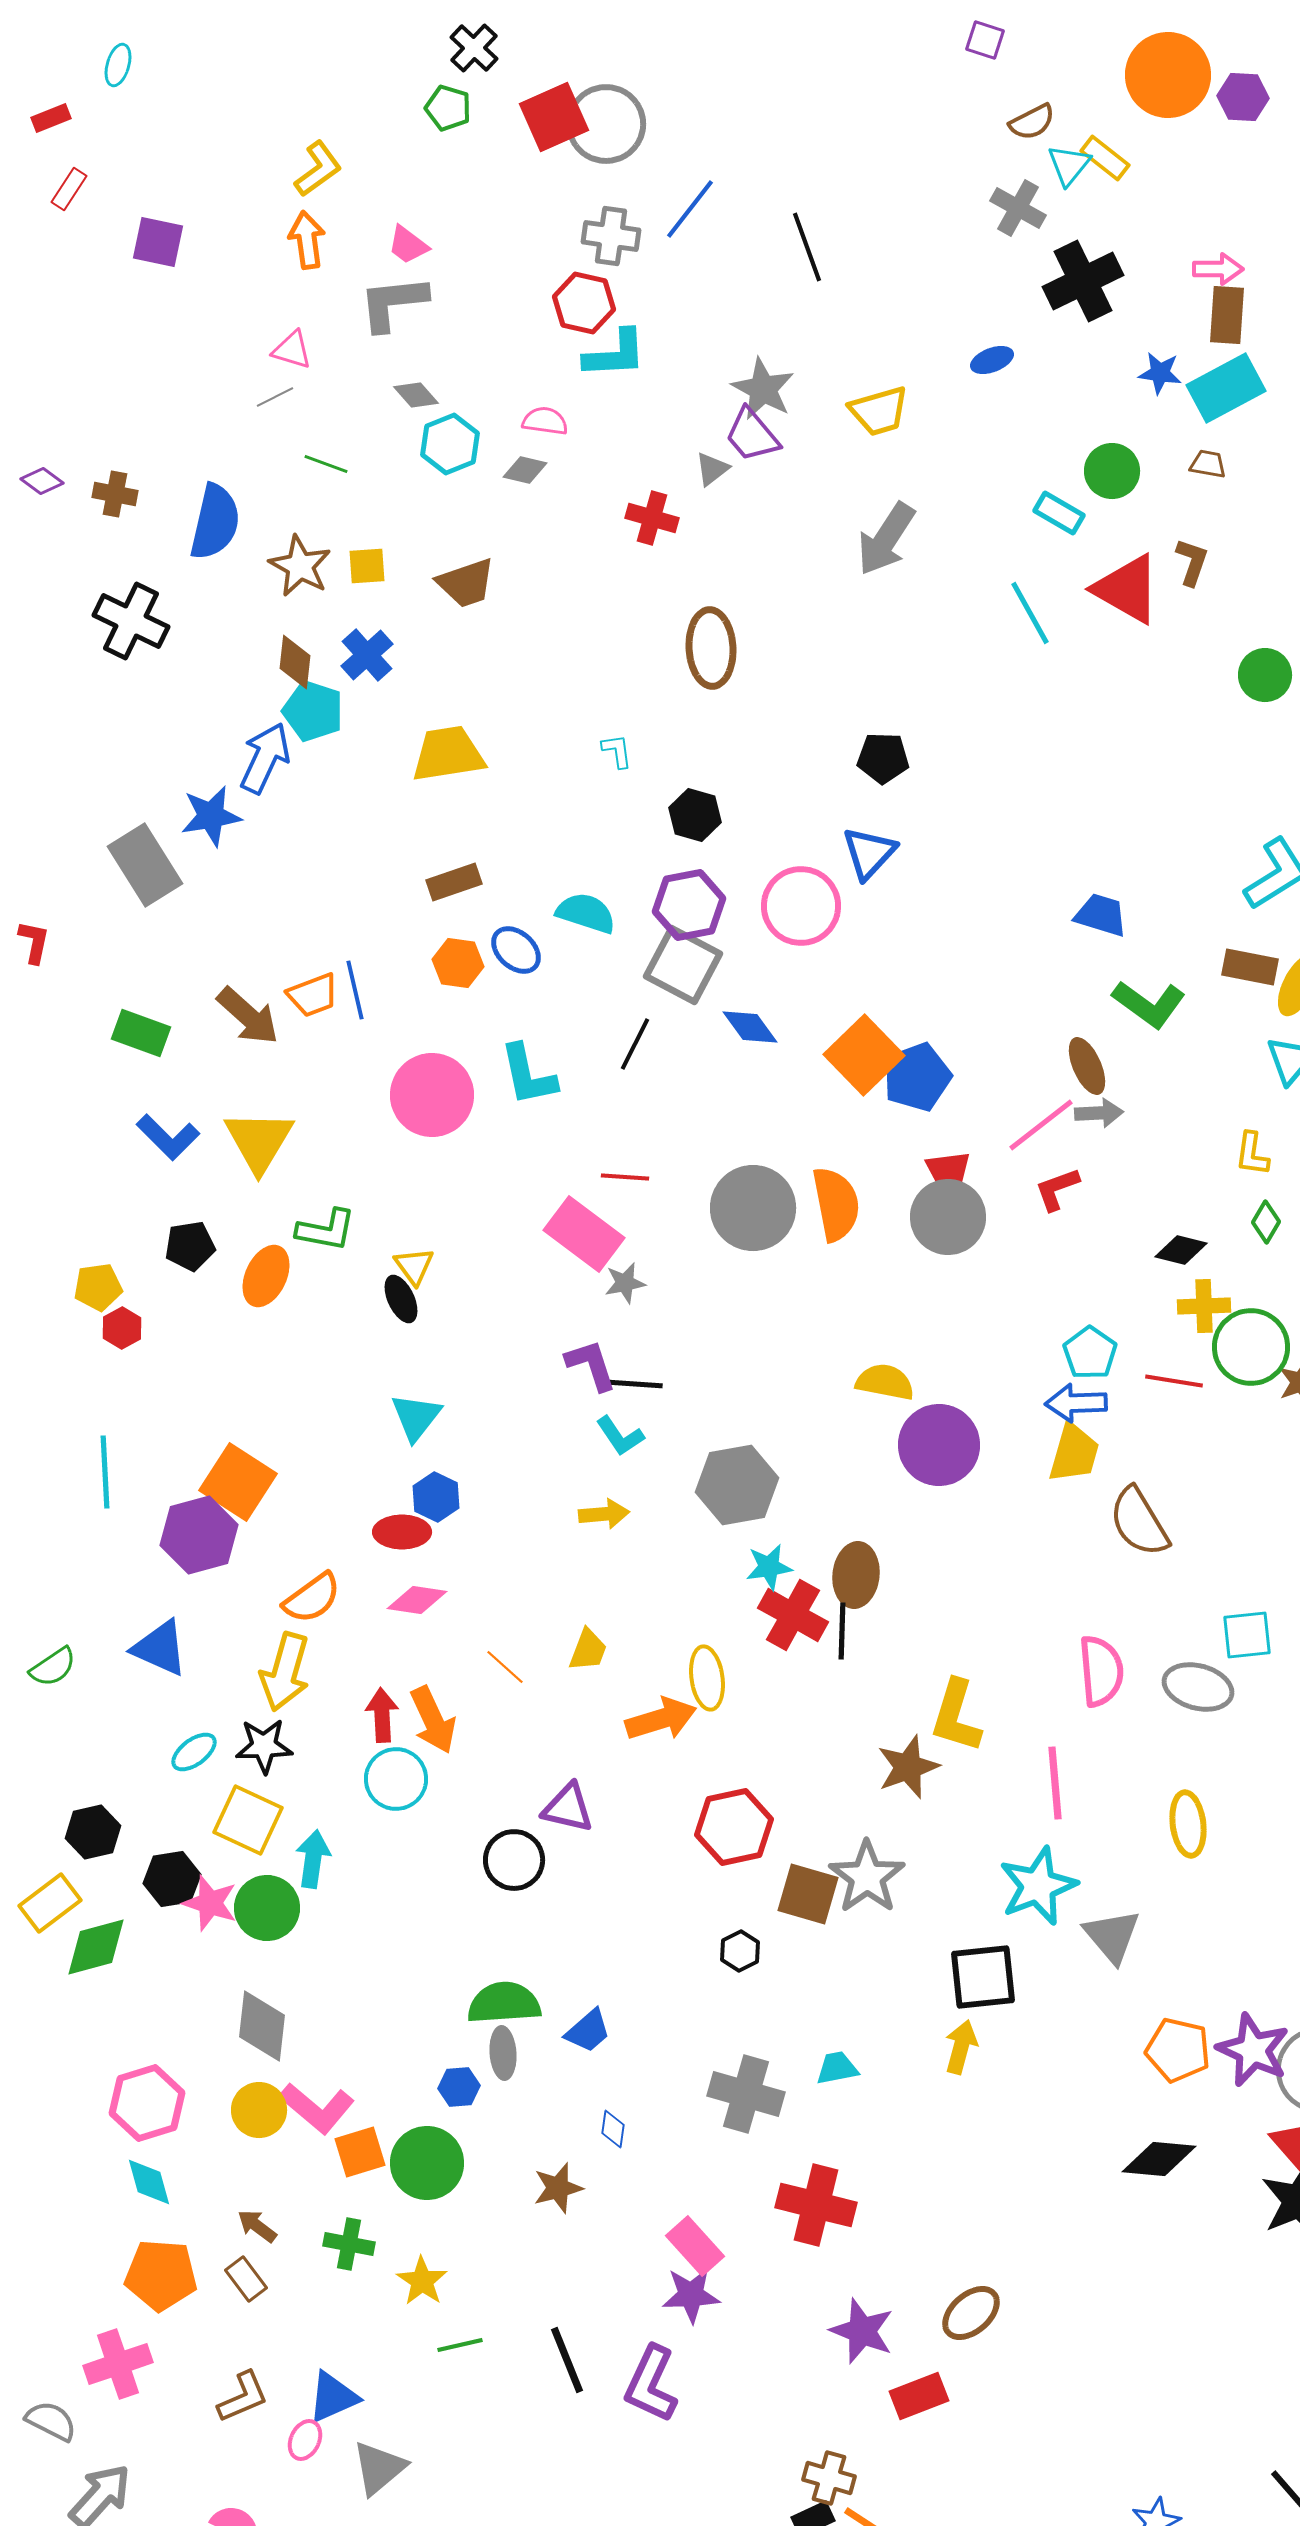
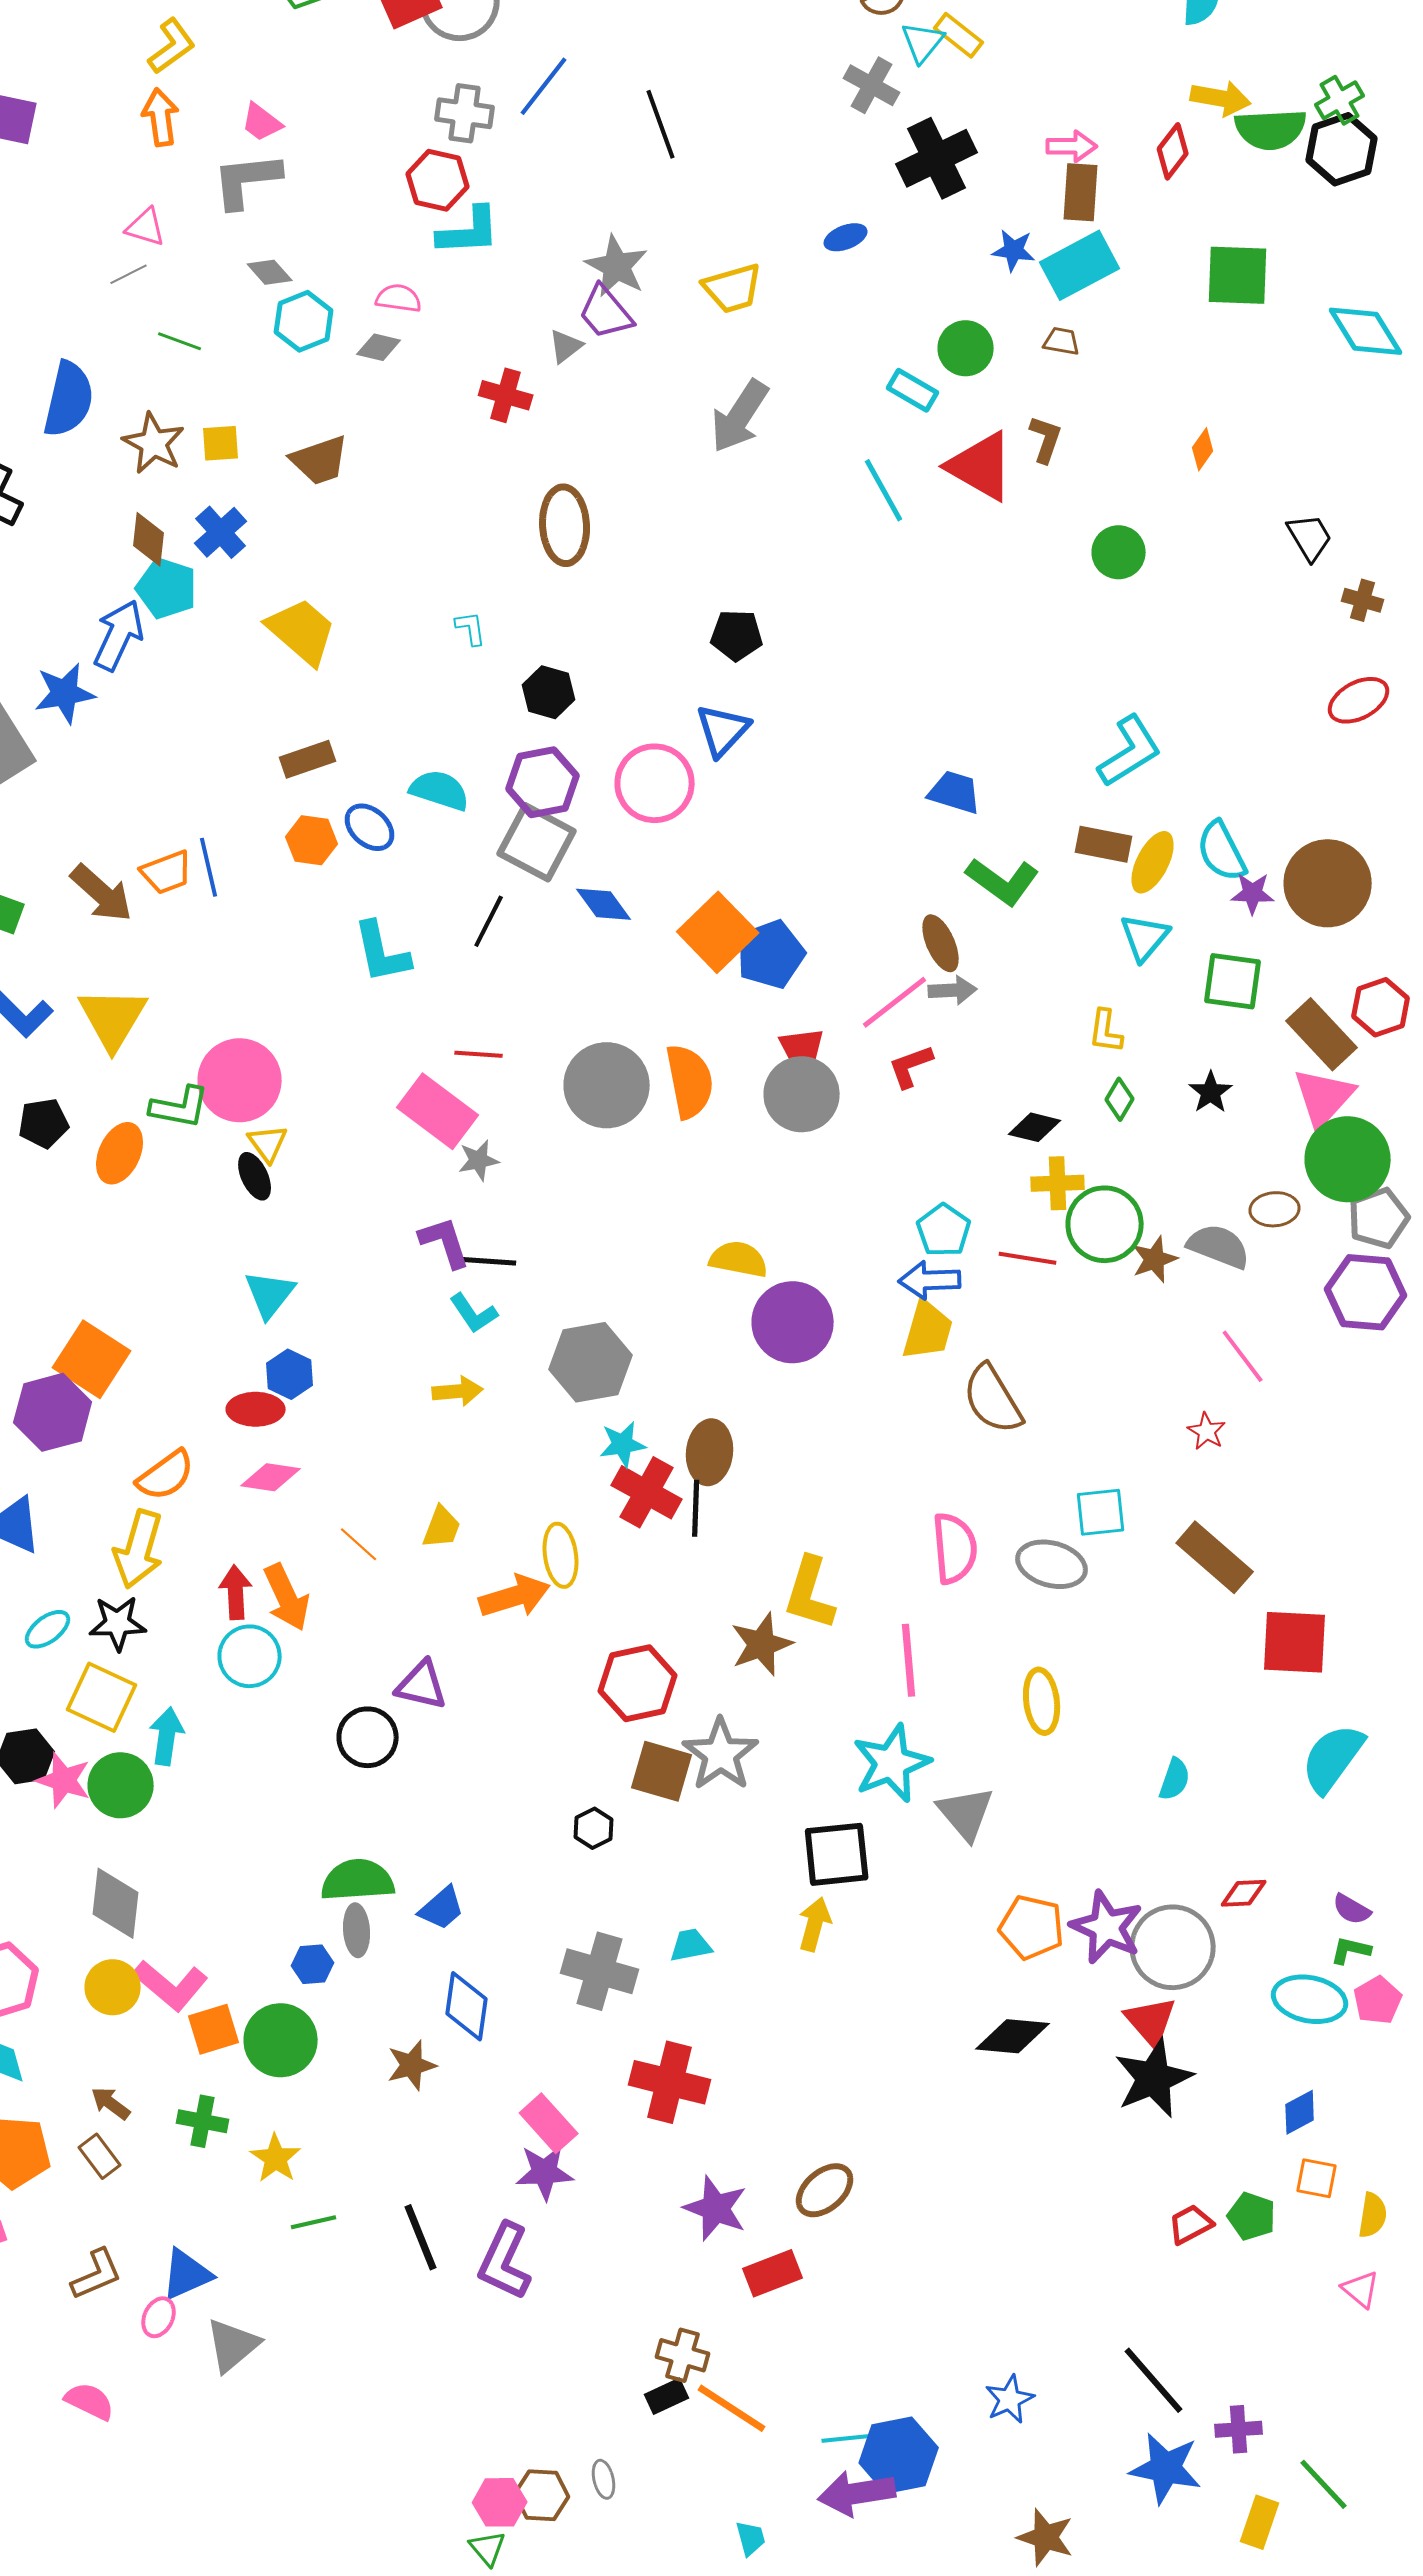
yellow trapezoid: (448, 754) -> (302, 631), turned 50
pink circle: (432, 1095) -> (240, 1080), moved
red hexagon: (734, 1827) -> (638, 1683), moved
blue diamond: (613, 2129) -> (467, 2006), size x1.8

